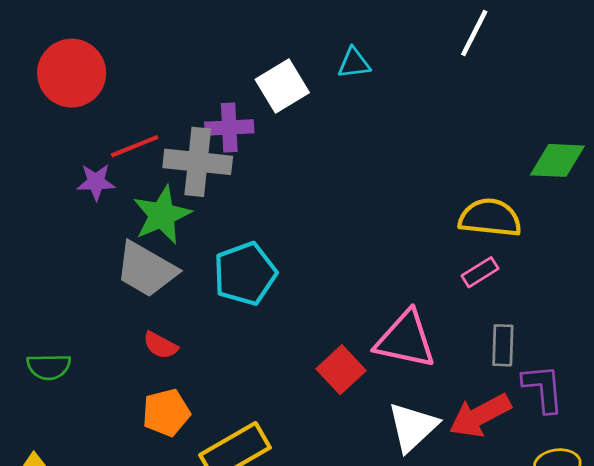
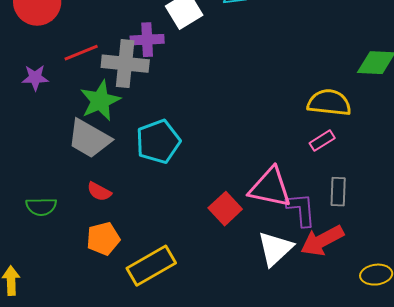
purple star: (96, 182) -> (35, 78), moved
green semicircle: (49, 367) -> (41, 207), moved
purple L-shape: (543, 388) -> (301, 210), moved

